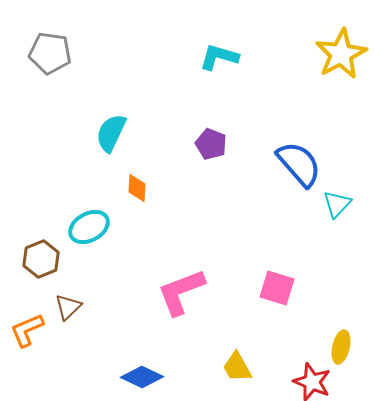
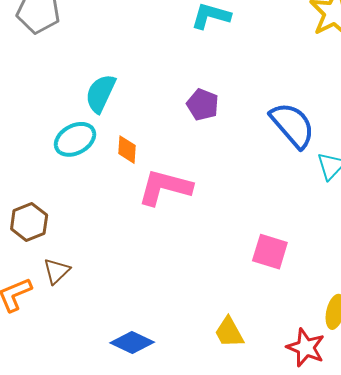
cyan ellipse: (89, 227) -> (75, 139), moved
pink L-shape: (181, 292) -> (165, 187), moved, turned 36

